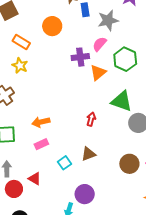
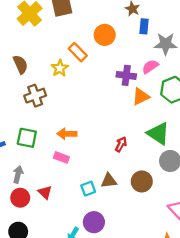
orange rectangle: (21, 42) -> (78, 52), moved
pink rectangle: (41, 144) -> (61, 157), turned 32
cyan square: (65, 163) -> (88, 189), moved
brown circle: (129, 164) -> (142, 181), moved

